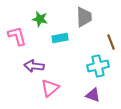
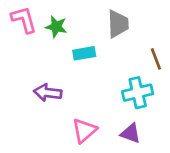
pink L-shape: (17, 36) -> (24, 20), moved
pink triangle: (50, 88) -> (84, 131), moved

